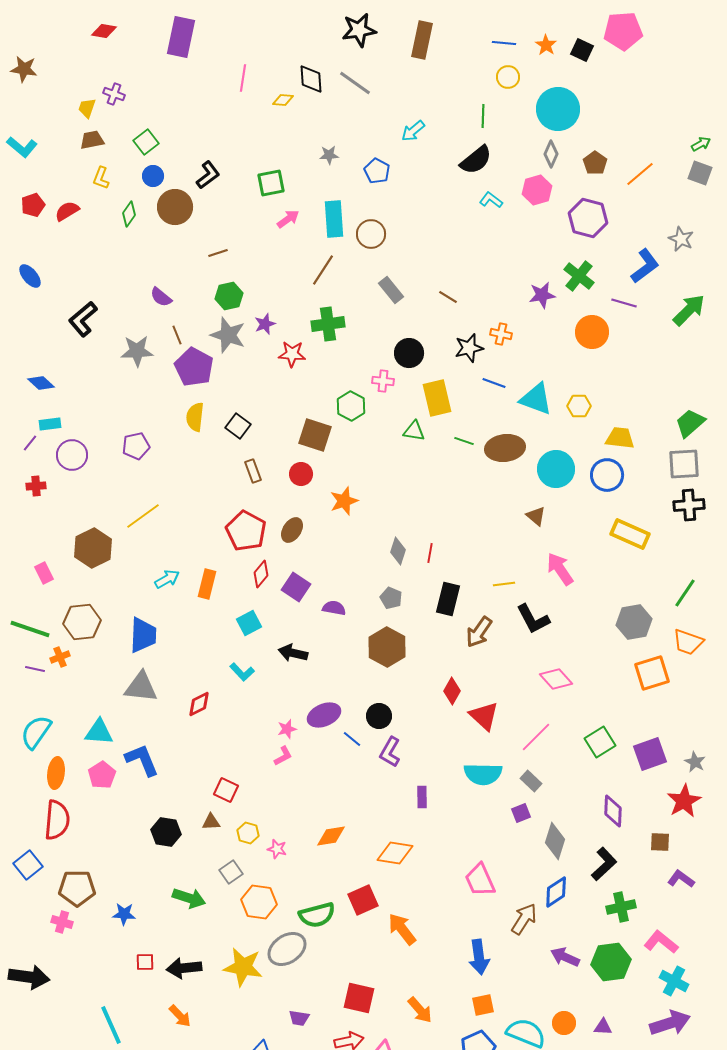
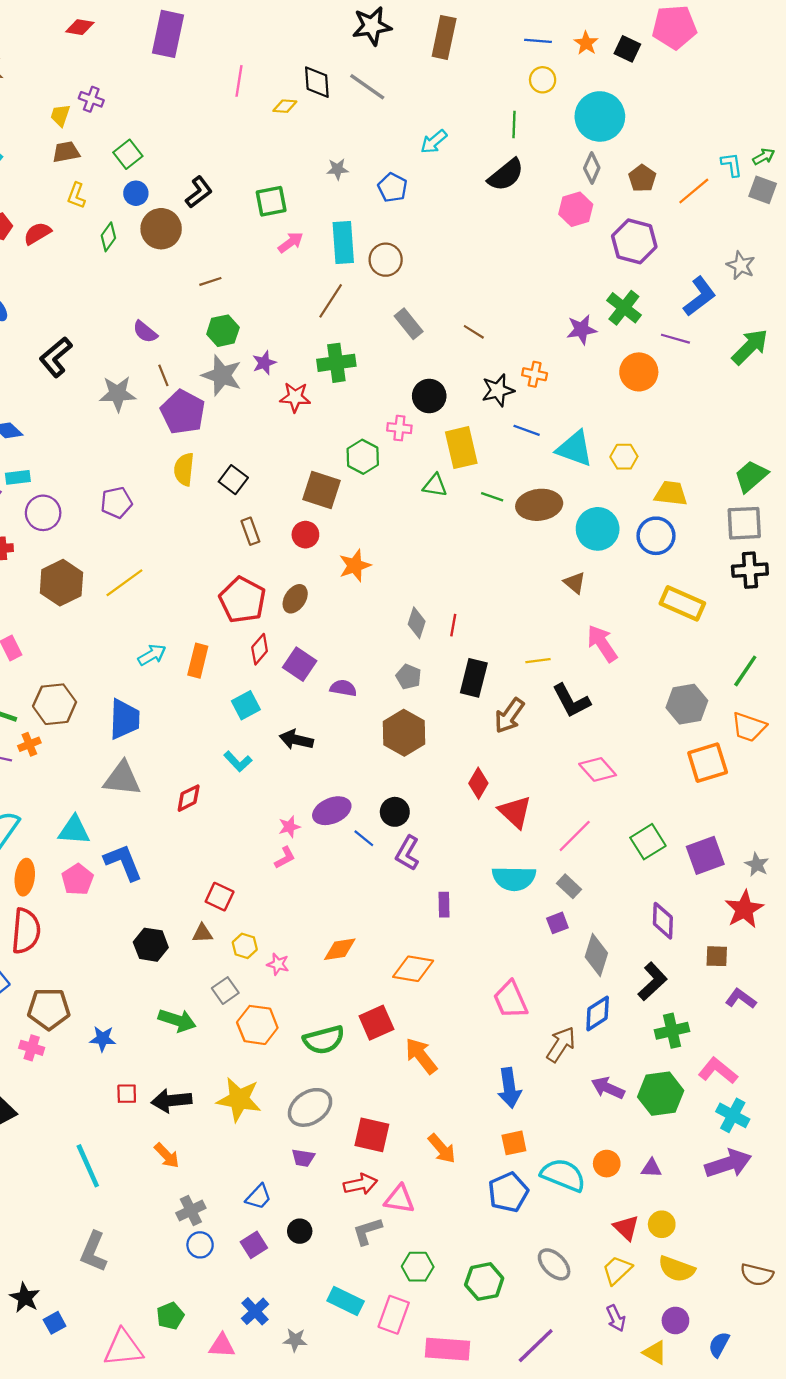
cyan L-shape: (491, 200) -> (732, 165), moved, turned 45
brown hexagon: (93, 548) -> (61, 583), moved
gray ellipse: (287, 949) -> (310, 1107), moved

